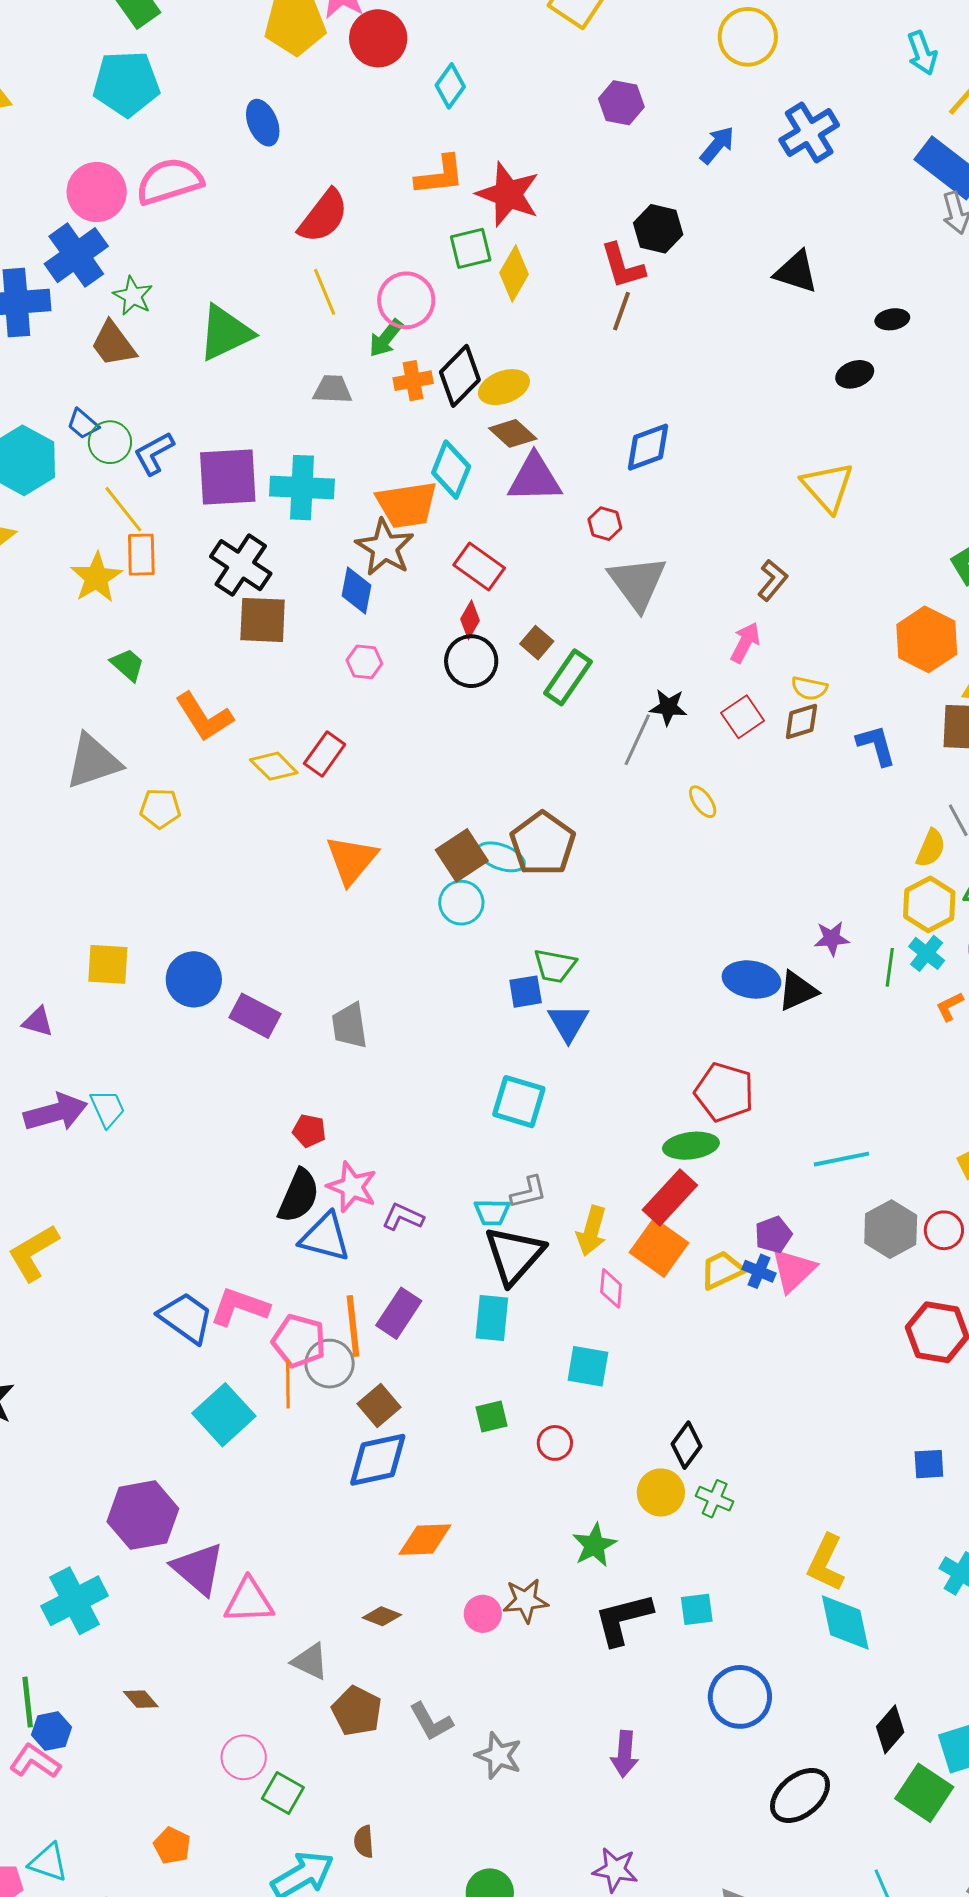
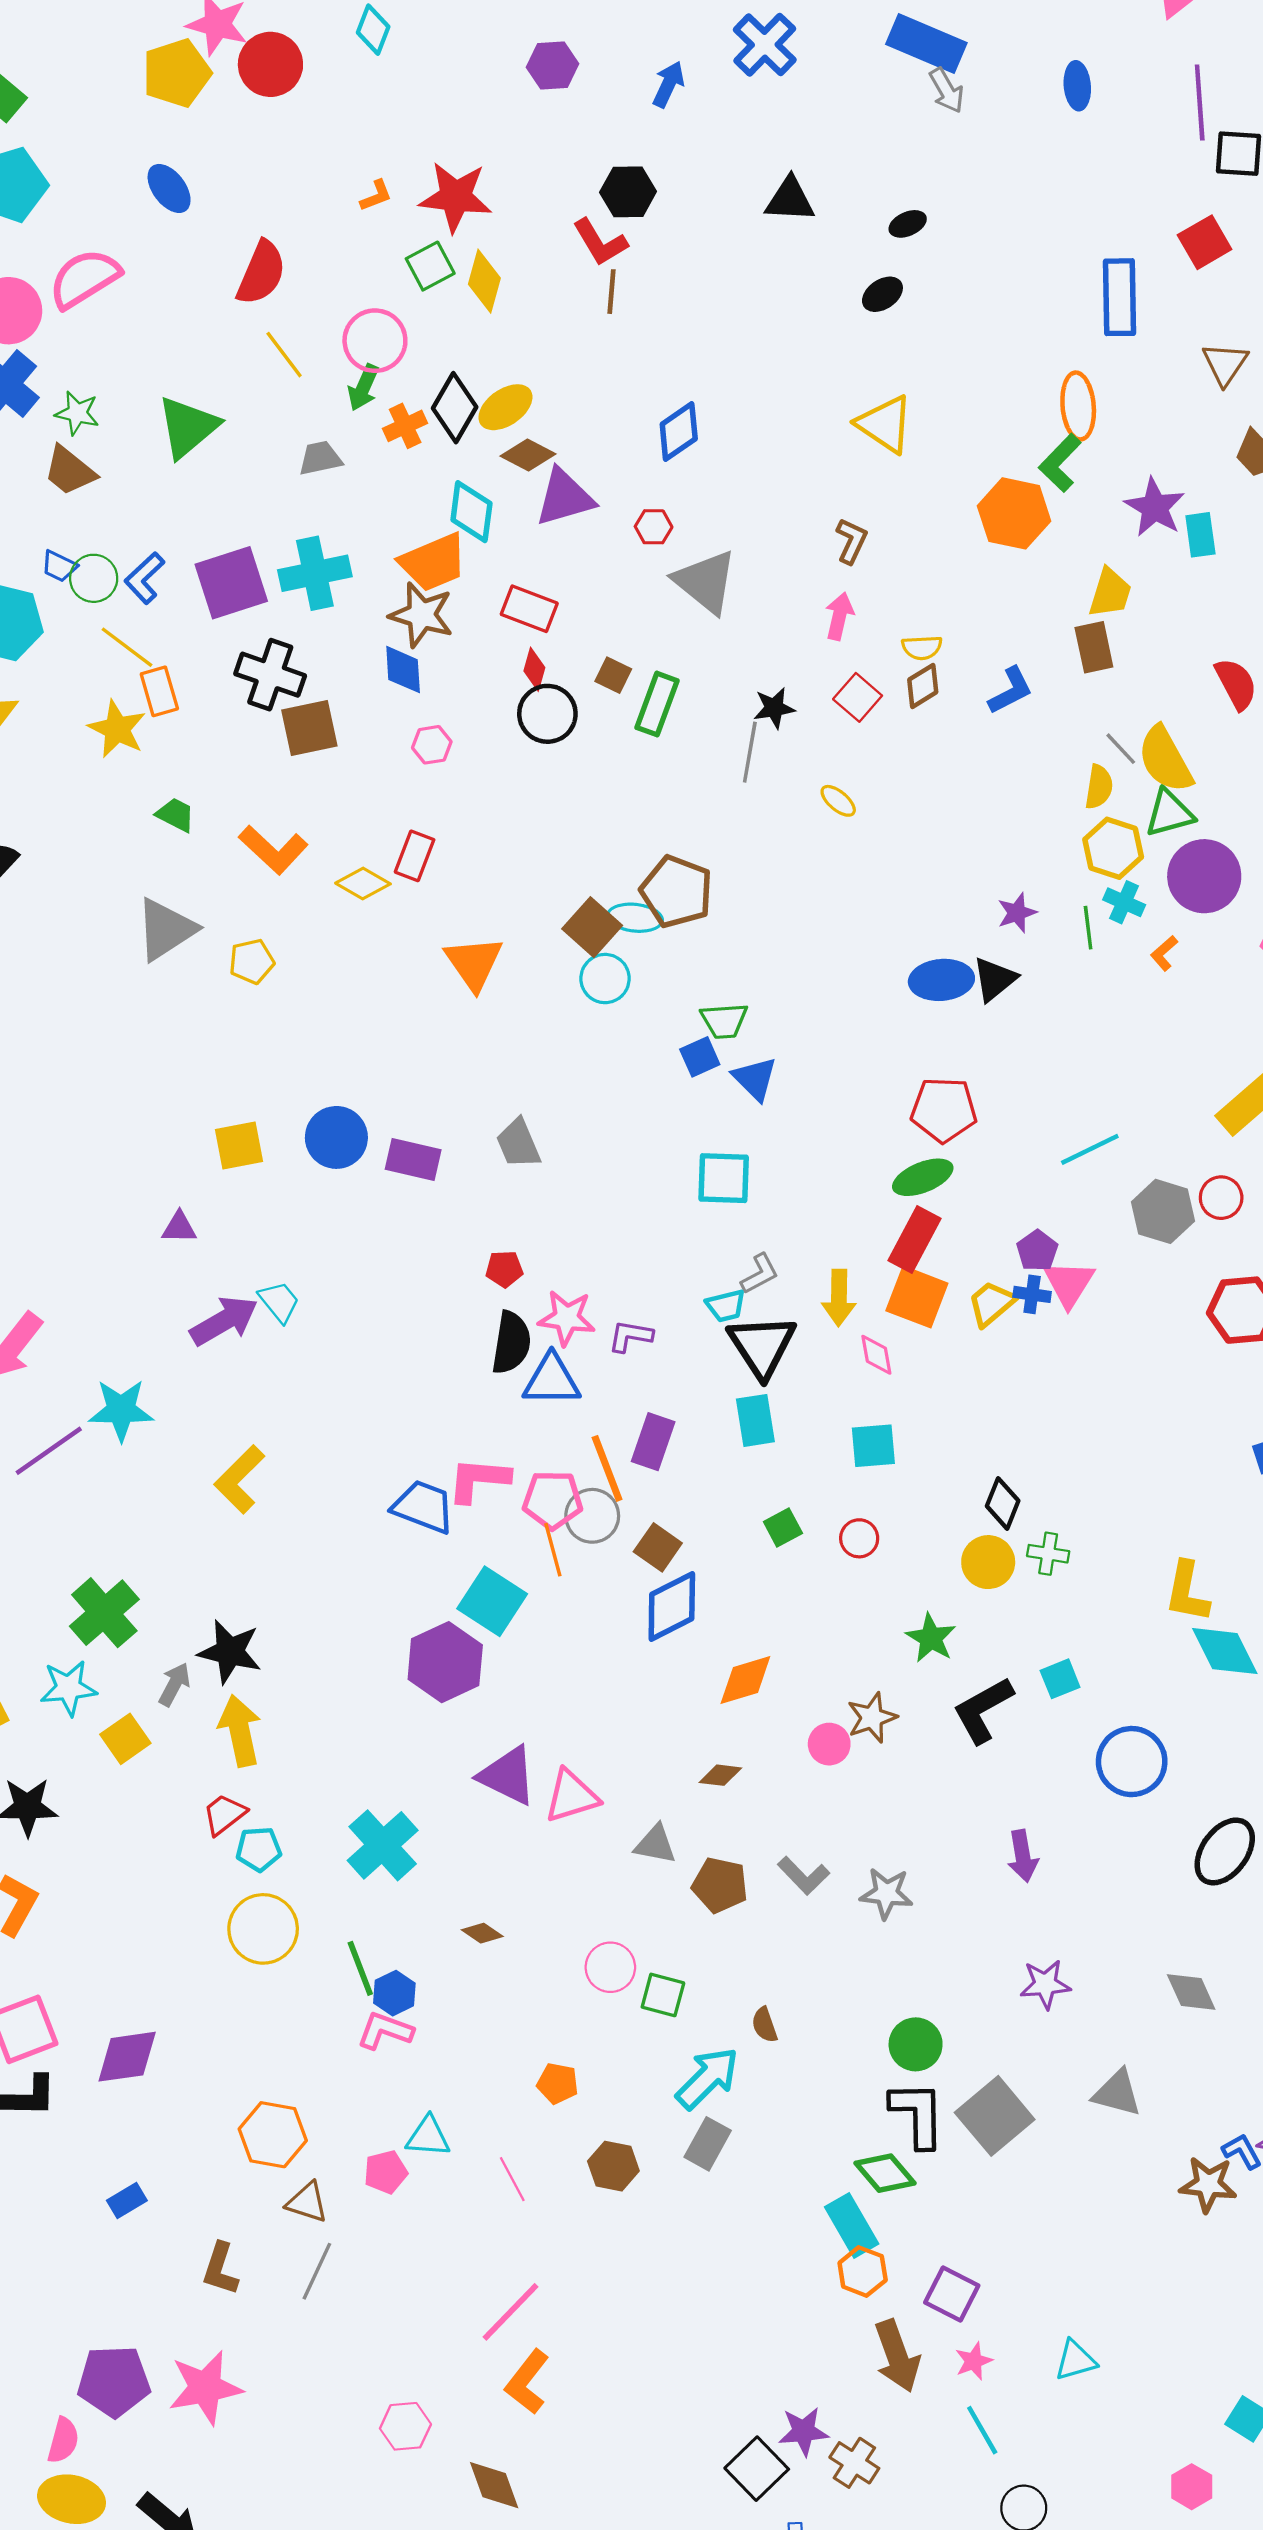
cyan diamond: (450, 86) -> (373, 30), moved
orange L-shape: (440, 175) -> (376, 196), size x0.6
orange hexagon: (927, 639) -> (1014, 513), moved
blue L-shape: (876, 745) -> (1011, 691), turned 93
purple hexagon: (143, 1515) -> (445, 1662), moved

